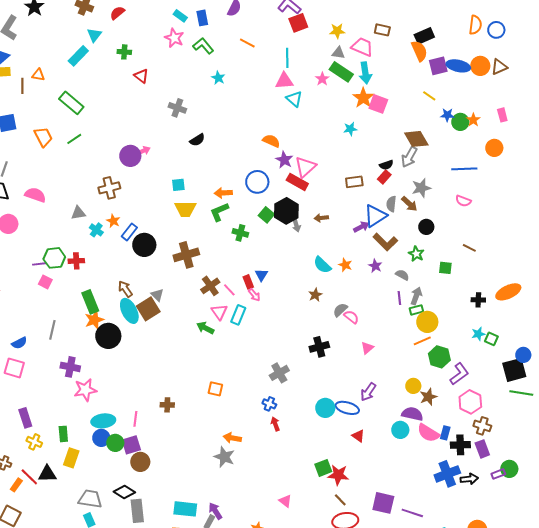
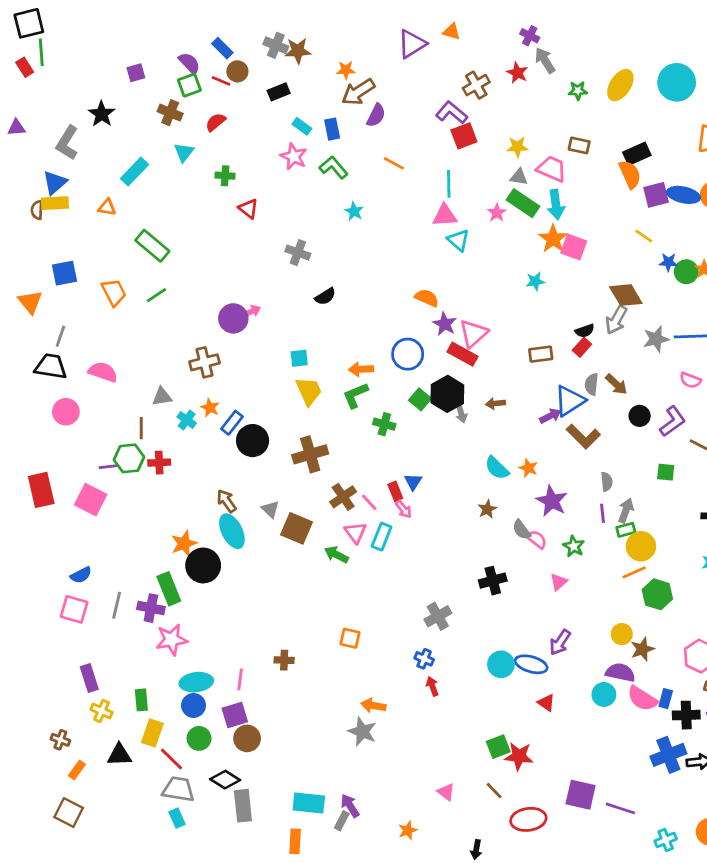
cyan rectangle: (78, 56) -> (135, 172), moved
brown line: (22, 86) -> (141, 428), moved
gray star: (421, 188) -> (656, 339), moved
yellow trapezoid: (185, 209) -> (309, 391), turned -115
green star: (416, 254) -> (574, 546), moved
purple star: (375, 266) -> (552, 501), moved, size x1.6
gray semicircle: (402, 275) -> (607, 482), turned 56
pink square: (45, 282) -> (91, 500), moved, size x1.6
green rectangle: (90, 302) -> (169, 589), moved
brown square: (148, 309) -> (296, 528), moved, turned -35
gray semicircle: (340, 310) -> (522, 530), turned -84
gray line: (52, 330) -> (117, 605), moved
purple L-shape: (459, 374) -> (673, 421), moved
green circle: (115, 443) -> (199, 738), moved
red line: (29, 477) -> (172, 759), moved
brown line: (340, 500) -> (494, 791), moved

